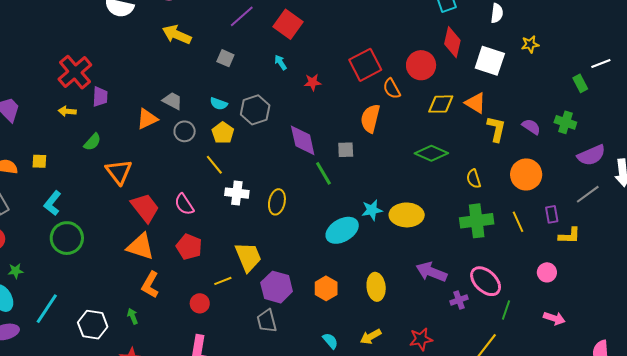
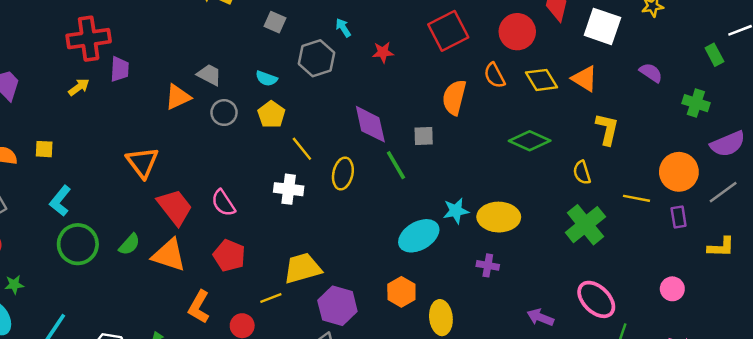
red cross: (75, 72) -> (89, 39), turned 32
orange semicircle: (392, 89) -> (495, 75), moved
yellow diamond: (441, 104) -> (542, 80), turned 60
gray hexagon: (255, 110) -> (316, 58), moved
yellow arrow: (67, 111) -> (79, 87), turned 138
purple semicircle: (531, 127) -> (651, 73), moved
yellow L-shape: (496, 129) -> (607, 129), moved
green semicircle: (92, 142) -> (129, 244), moved
yellow line: (214, 165) -> (302, 149), moved
orange circle: (526, 174) -> (679, 172), moved
yellow ellipse: (277, 202) -> (343, 174), moved
green cross: (477, 221) -> (585, 225), turned -32
yellow line: (518, 222) -> (637, 198), moved, turned -55
yellow L-shape: (569, 236) -> (721, 247), moved
yellow trapezoid: (248, 257) -> (302, 268), turned -84
purple arrow: (431, 272) -> (540, 317), moved, size x0.7
orange L-shape: (150, 285) -> (199, 307), moved
yellow ellipse: (376, 287) -> (441, 318), moved
orange hexagon: (326, 288) -> (401, 292), moved
purple cross: (459, 300) -> (488, 265), moved, turned 30

